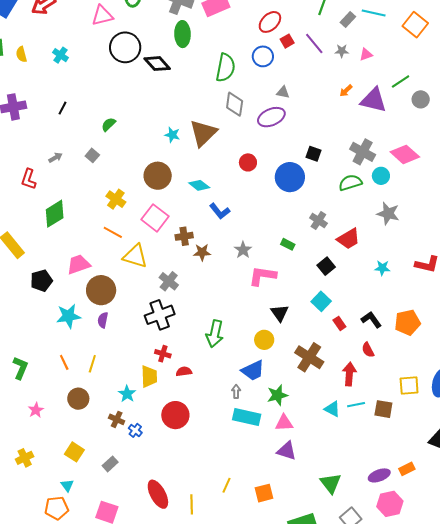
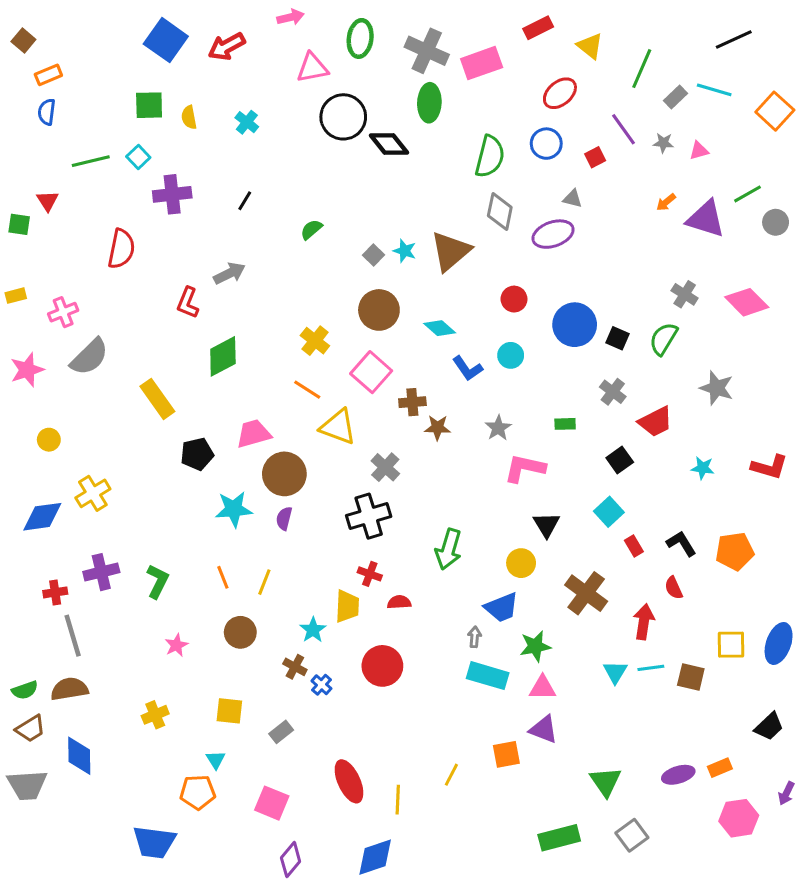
red square: (287, 41) -> (595, 157), moved
gray cross: (363, 152) -> (685, 294), size x0.7
black square: (314, 154) -> (618, 338), moved
gray square: (92, 155) -> (373, 255), moved
gray arrow: (55, 158) -> (229, 273), size x1.5
cyan circle: (381, 176) -> (511, 355), moved
green semicircle: (350, 183) -> (664, 339), turned -45
green rectangle: (288, 244) -> (565, 424), turned -32
cyan triangle: (332, 409) -> (615, 672), turned 30
yellow square: (74, 452) -> (229, 711), turned -30
orange square: (264, 493) -> (506, 754), moved
pink hexagon: (390, 504) -> (739, 818), moved

